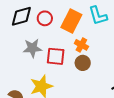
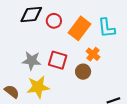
orange cross: (81, 45) -> (93, 54), moved
gray star: (32, 48) -> (32, 61), moved

